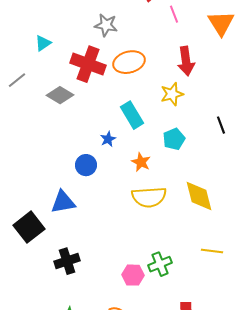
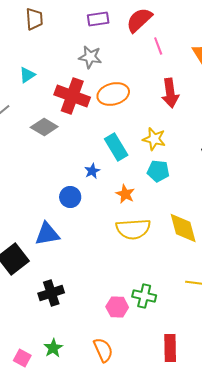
yellow star: (172, 94) -> (154, 139), moved, turned 30
cyan pentagon: (174, 139) -> (158, 171), turned 30
green cross: (160, 264) -> (144, 296), turned 35

